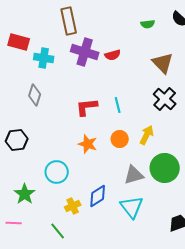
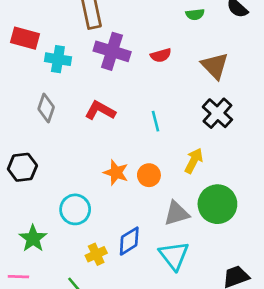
red semicircle: (113, 55) -> (161, 55), moved
red L-shape: (87, 107) -> (100, 111), moved, turned 35
orange circle: (120, 139) -> (149, 175), moved

